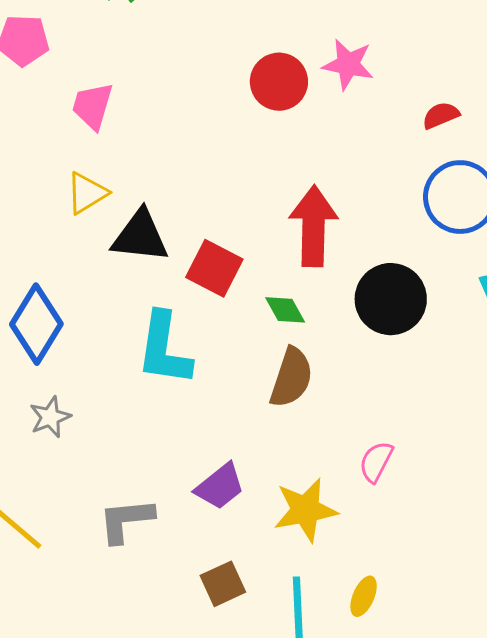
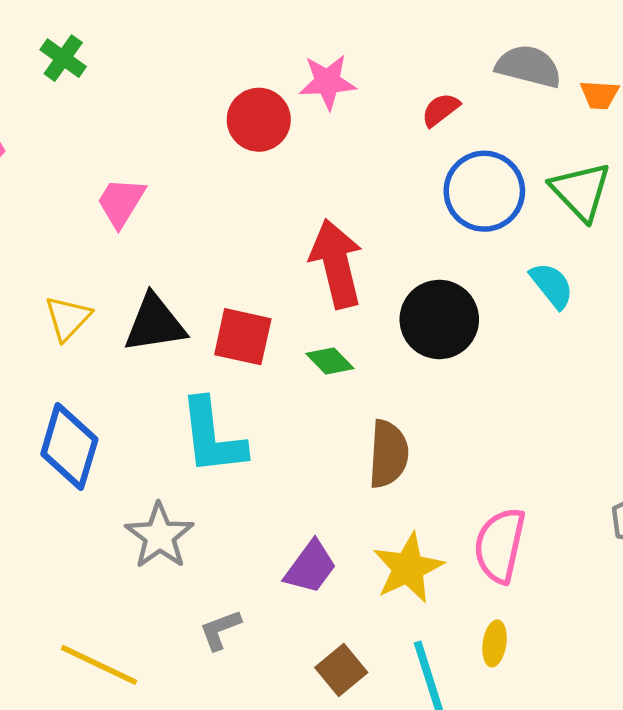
pink trapezoid: (92, 106) -> (121, 202), moved, turned 30
yellow triangle: (87, 193) -> (68, 318), moved
brown semicircle: (291, 378) -> (388, 454), moved
gray star: (50, 417) -> (159, 536), moved, size x1.5
pink semicircle: (376, 462) -> (500, 545), moved, size x1.6
gray L-shape: (126, 520) -> (220, 630), size x0.7

